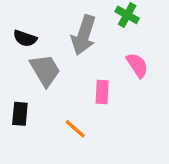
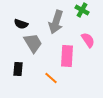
pink rectangle: (102, 92) -> (67, 56), size x1.5

